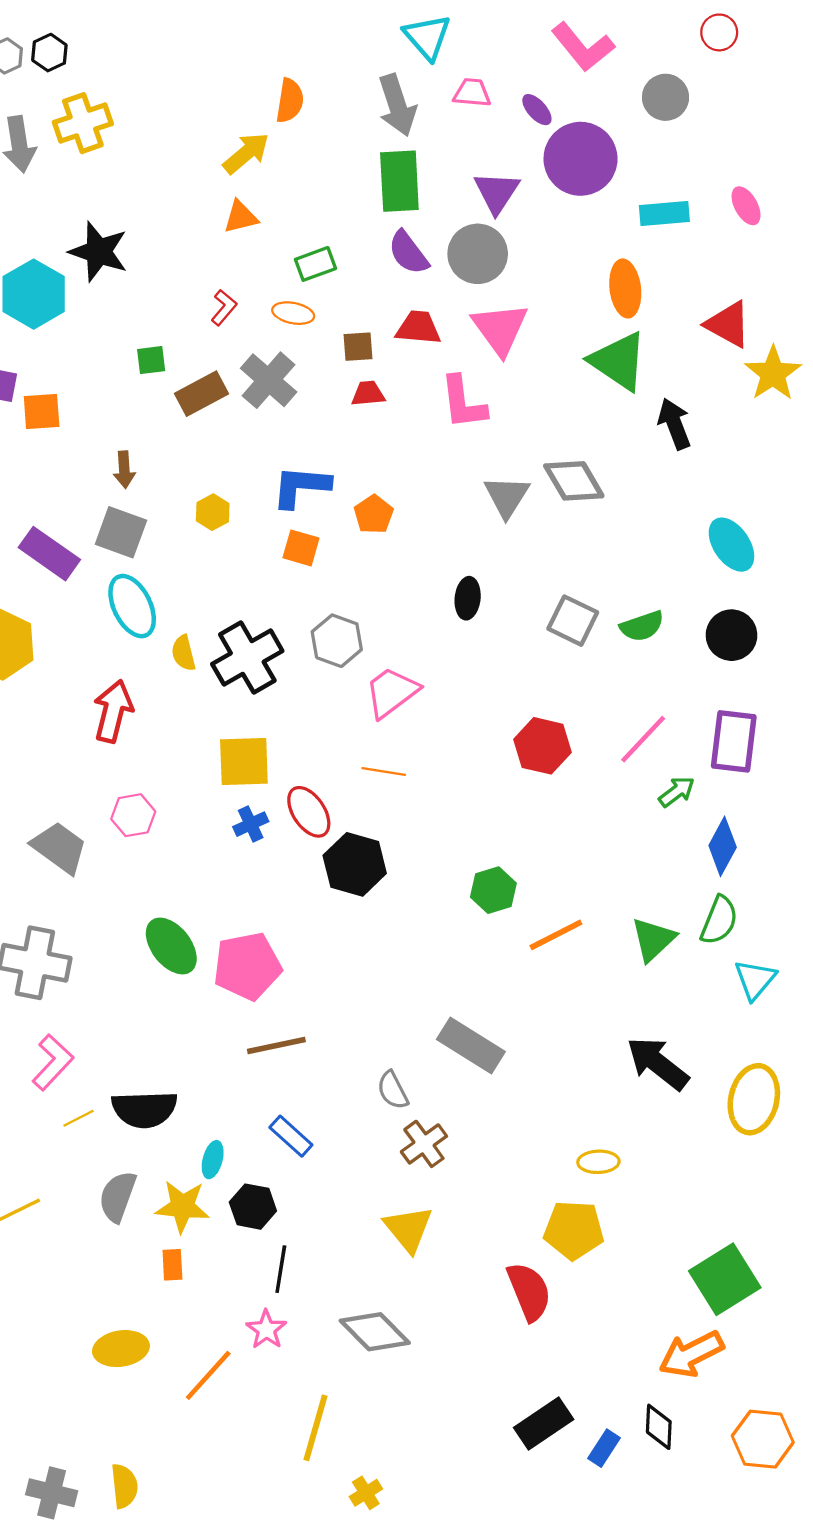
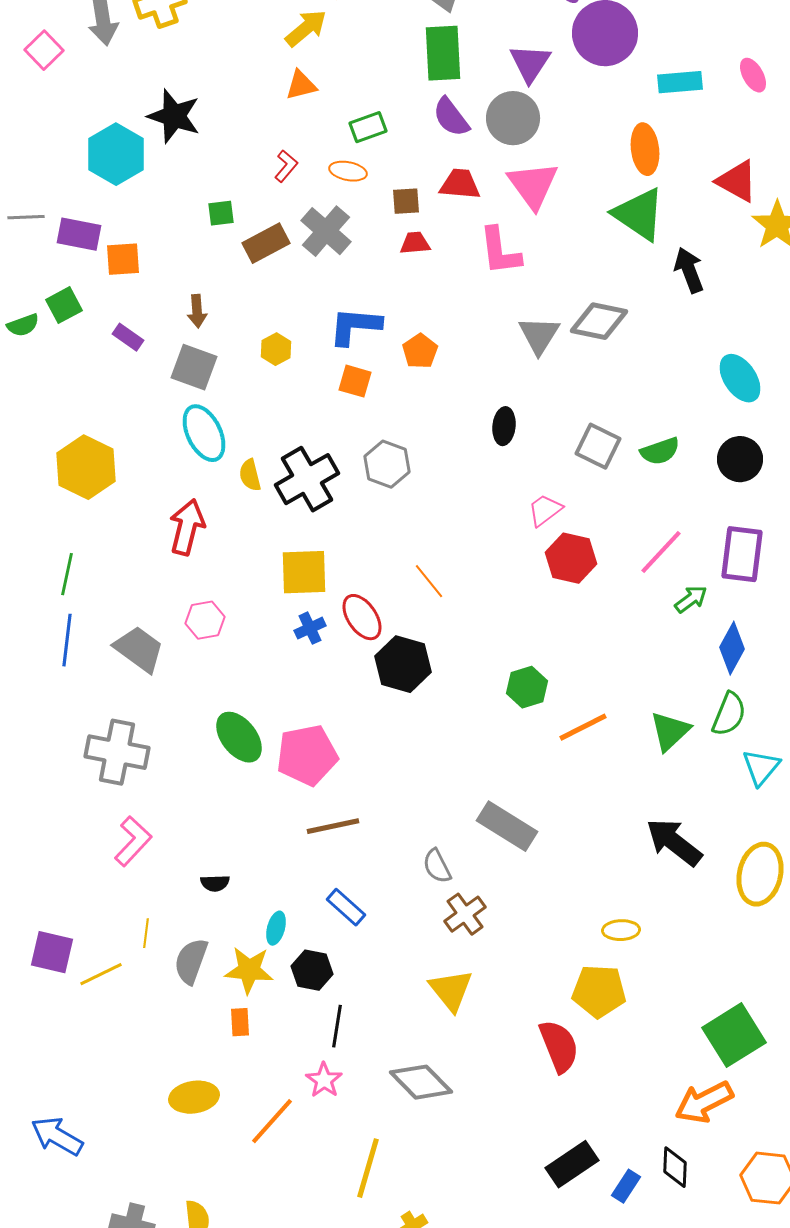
gray diamond: (574, 481) -> (599, 321), turned -48
purple rectangle: (49, 554) -> (128, 337), moved, size x0.6
pink trapezoid: (392, 692) -> (545, 510), moved, size x0.7
orange line: (384, 772) -> (429, 581), turned 42
black semicircle: (144, 1109) -> (215, 883), size x0.5
yellow line: (78, 1118) -> (146, 933), moved, turned -56

